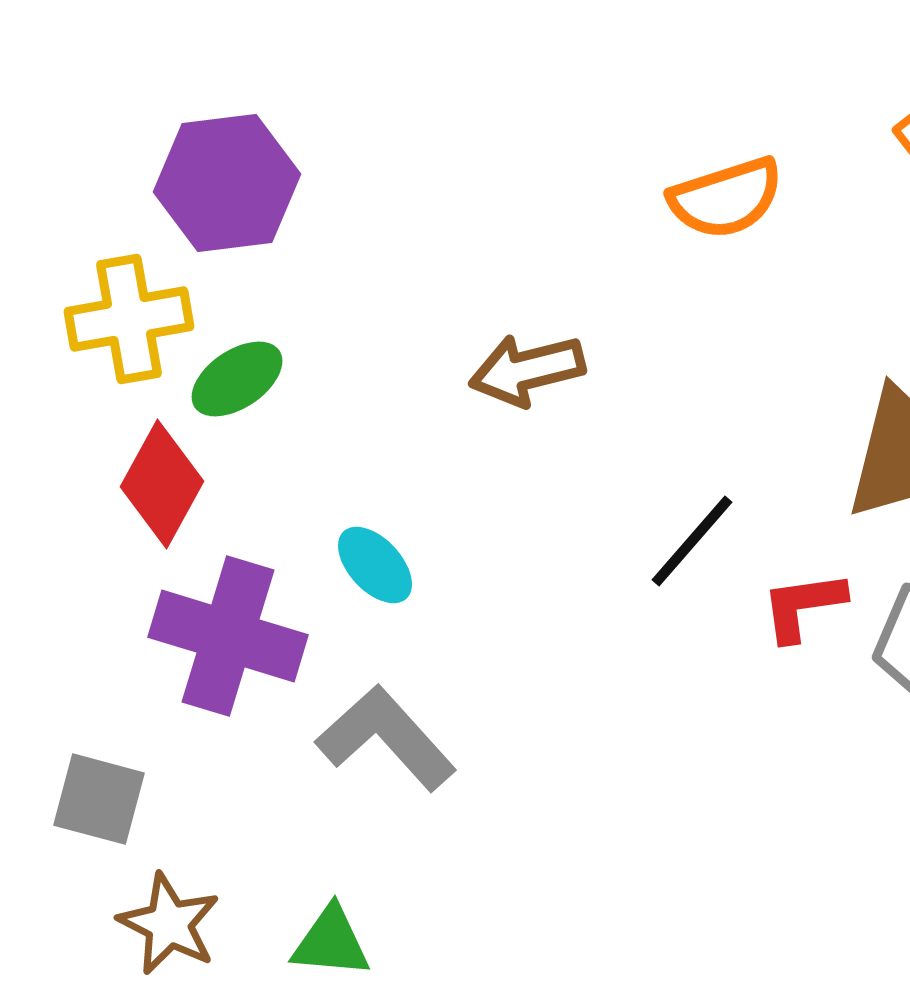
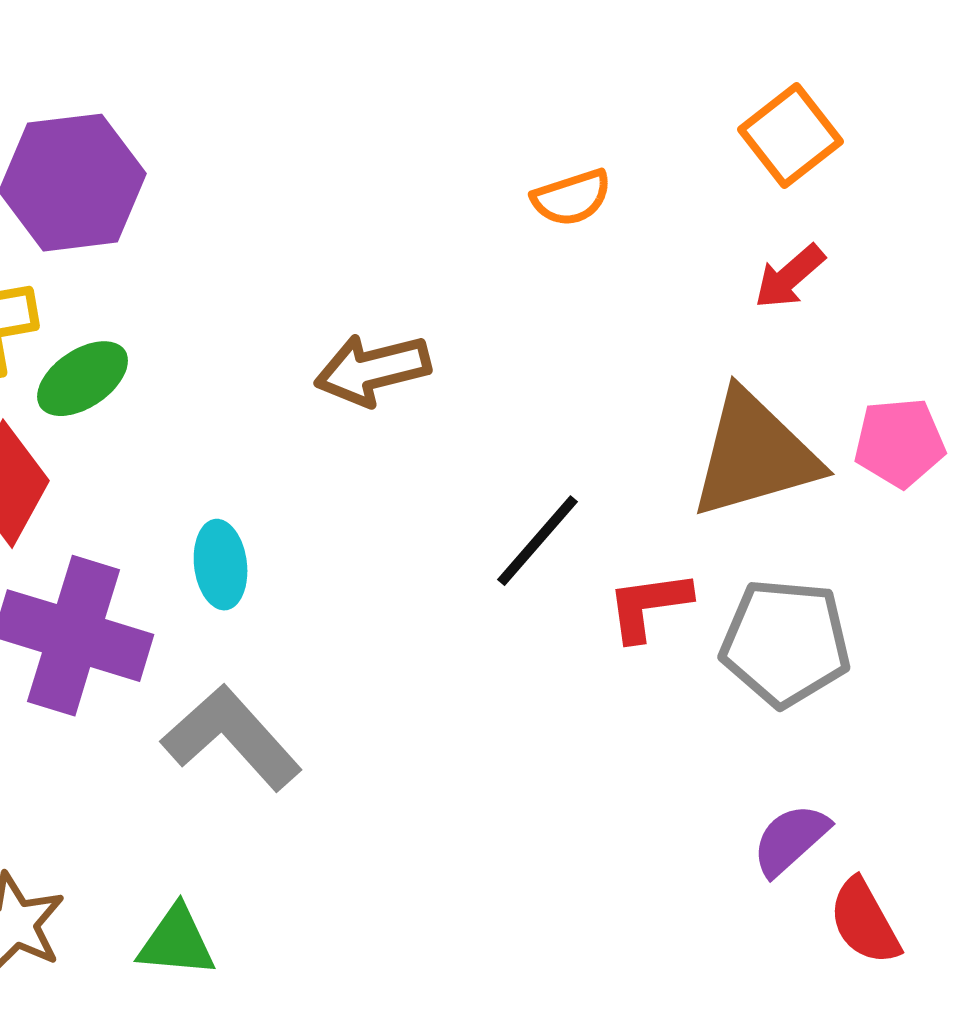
orange semicircle: (726, 198) -> (572, 198), size x0.7
cyan ellipse: (375, 565) -> (221, 565), turned 36

